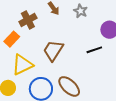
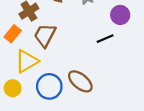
brown trapezoid: (53, 50) -> (45, 35), moved

